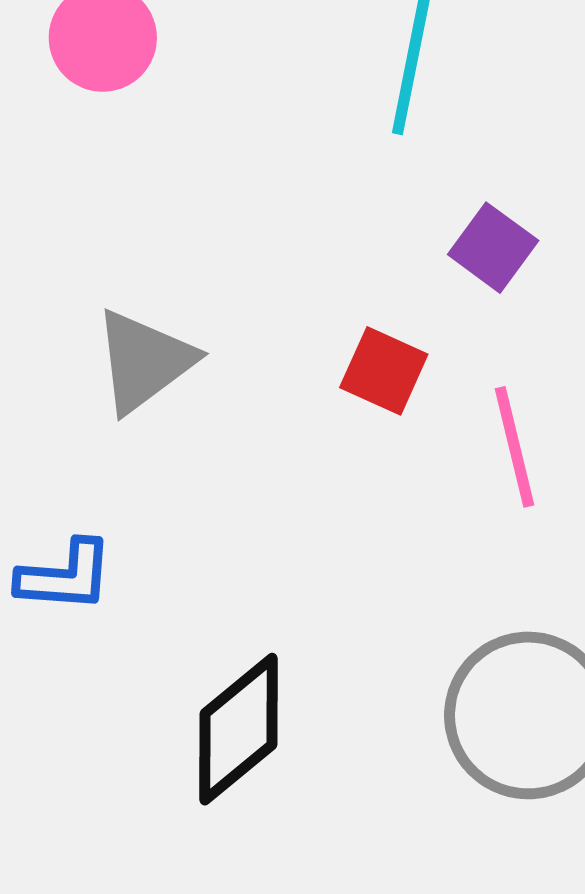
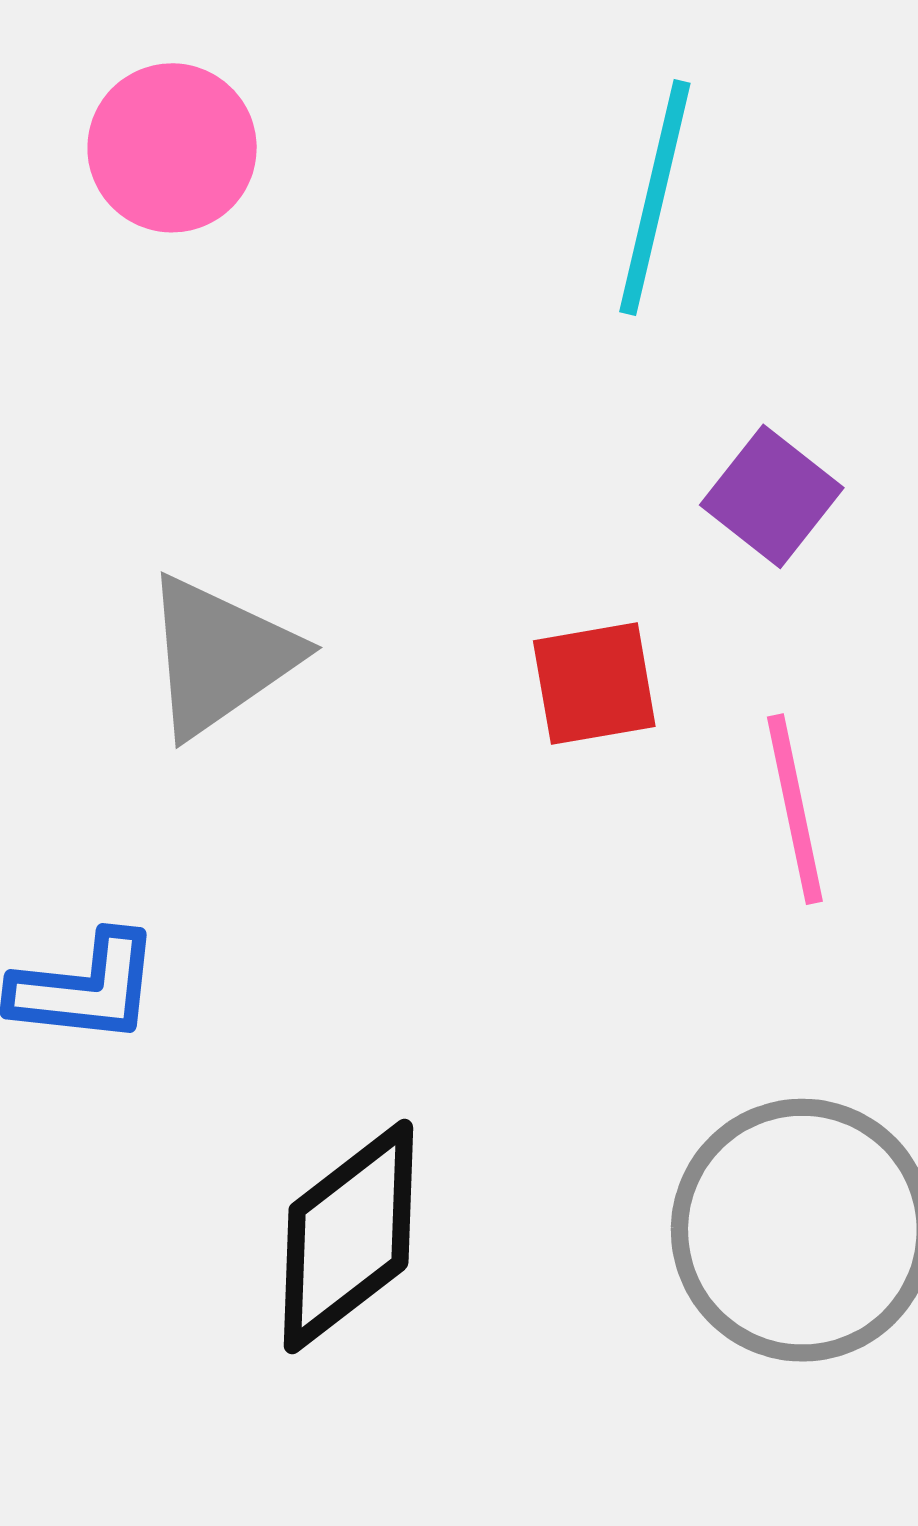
red square: (384, 371) -> (594, 684), turned -36

